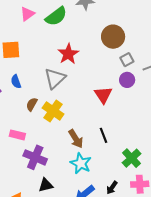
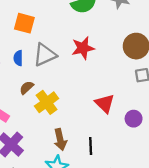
gray triangle: (55, 78) -> (45, 55), moved
purple circle: (127, 80) -> (134, 119), moved
red triangle: (103, 95) -> (105, 103), turned -30

